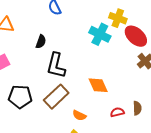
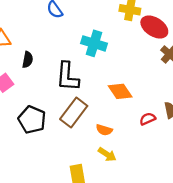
cyan cross: (100, 34) -> (94, 43), moved
black semicircle: (41, 42) -> (28, 60), moved
black pentagon: (20, 97) -> (32, 120), turned 30

